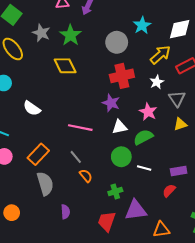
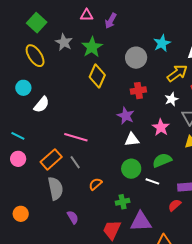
yellow diamond: (65, 66) -> (97, 76), moved, turned 45
red cross: (122, 76) -> (138, 91), size x0.7
white semicircle: (32, 108) -> (42, 105), moved, turned -90
pink line: (80, 128) -> (76, 137), moved
green semicircle: (143, 137) -> (162, 160), moved
gray line: (76, 157) -> (75, 162), moved
orange semicircle: (86, 176) -> (95, 184), turned -96
purple semicircle: (65, 212) -> (73, 217), turned -32

